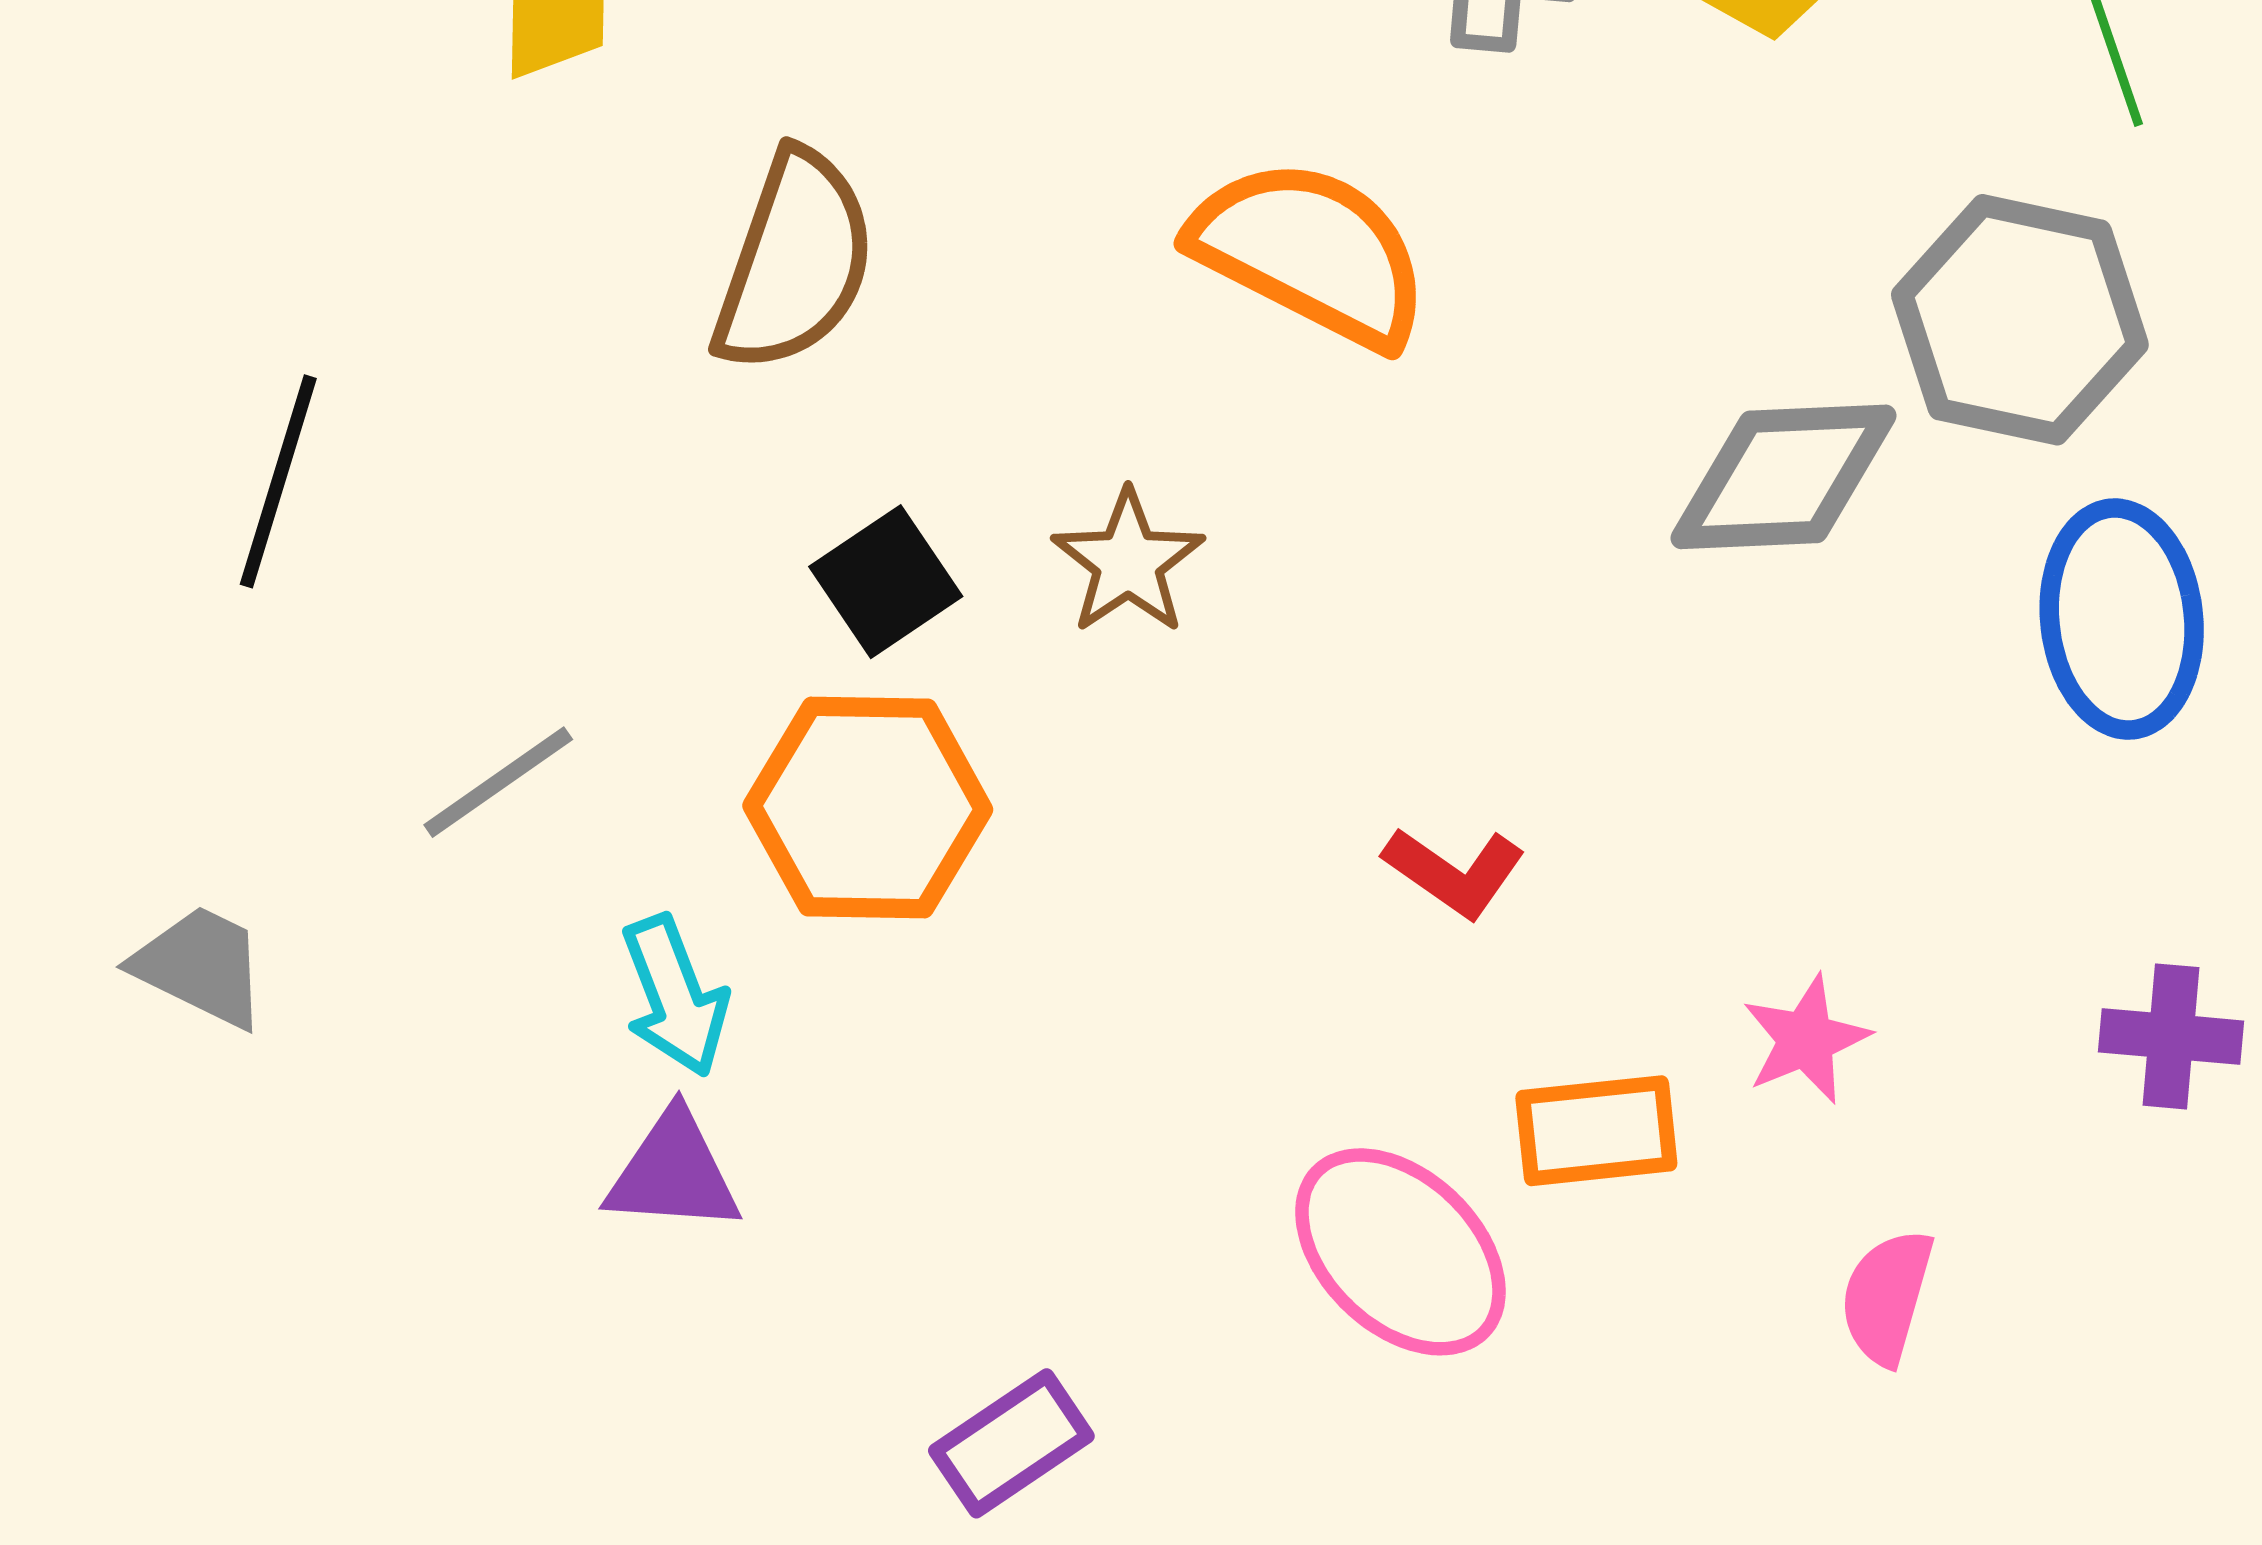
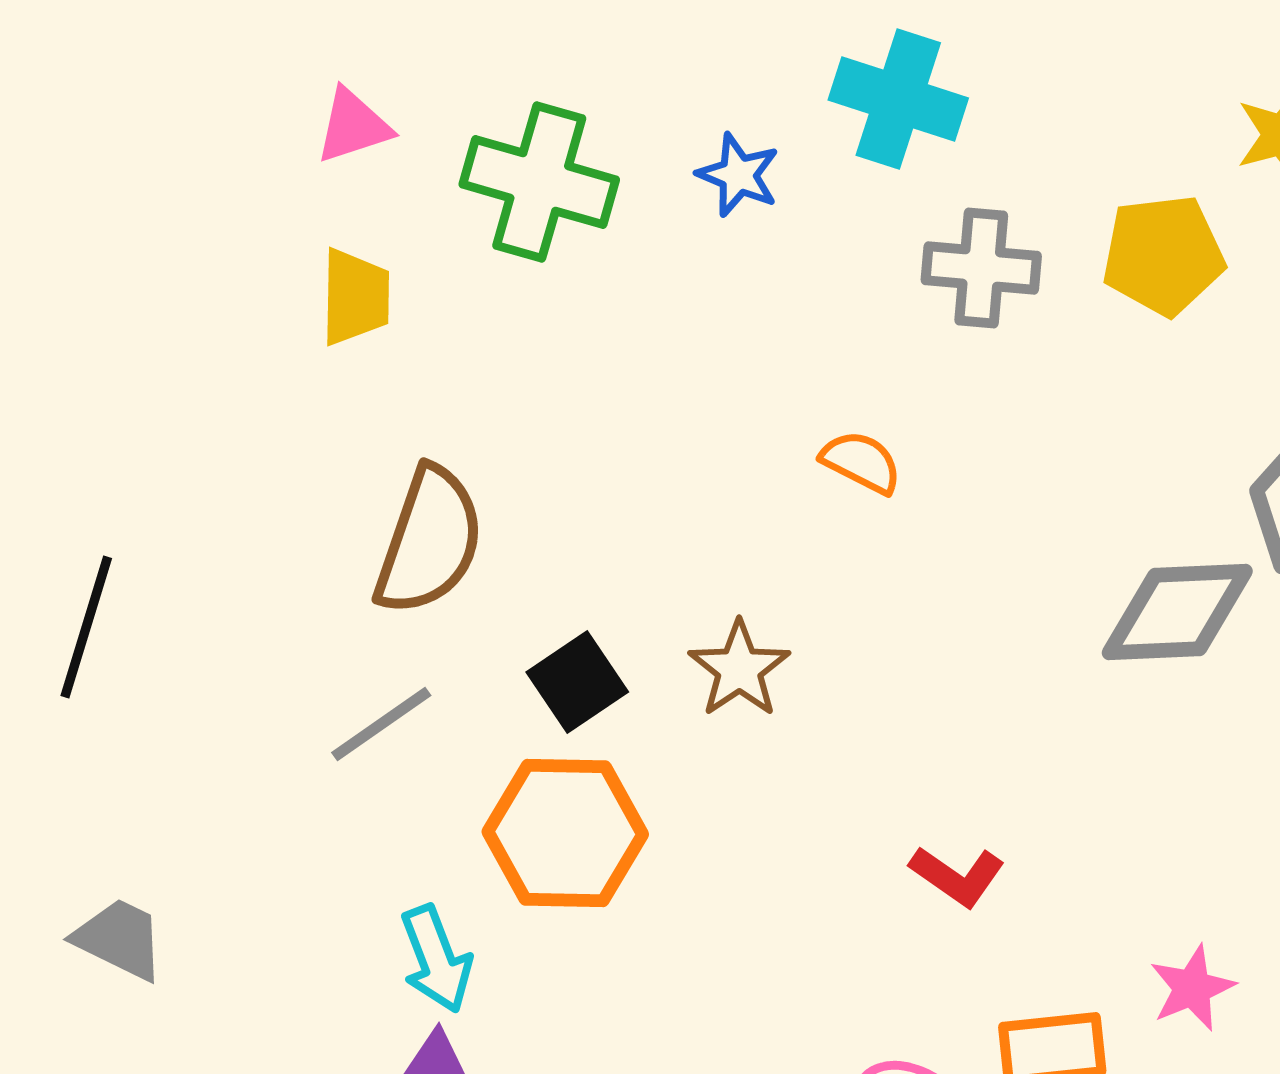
orange semicircle: (1311, 252) -> (861, 462), size x0.5
brown semicircle: (794, 261) -> (429, 541), moved
black line: (278, 481) -> (86, 627), moved
gray line: (498, 782) -> (381, 724), moved

